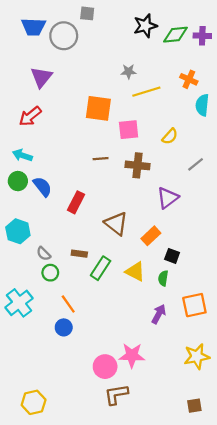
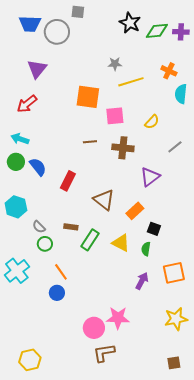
black star: (145, 26) -> (130, 23), turned -30

